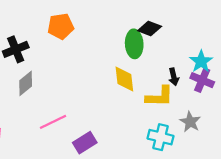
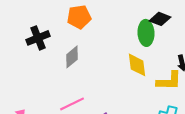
gray diamond: (26, 83) -> (72, 57), moved

